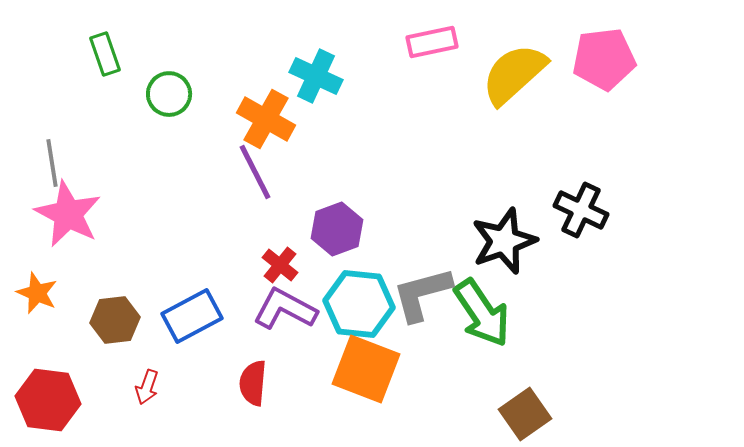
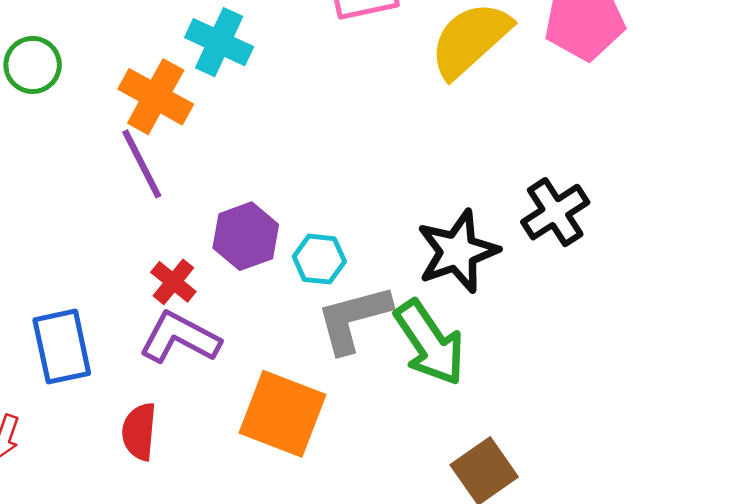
black cross: (581, 210) -> (555, 212), turned 32
cyan hexagon: (359, 304) -> (319, 259), moved, size x0.6
blue rectangle: (192, 316) -> (62, 347), turned -74

